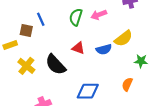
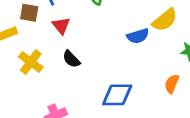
red triangle: (78, 48) -> (61, 26), moved, turned 32
black semicircle: (56, 65) -> (71, 59), size x0.6

